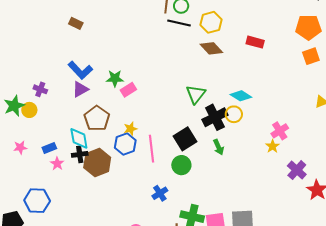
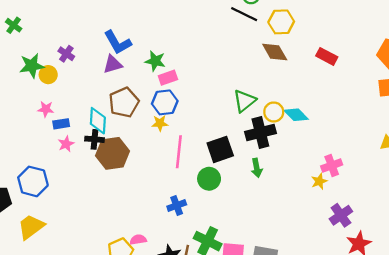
yellow circle: (234, 114) -> (274, 112), moved
blue hexagon: (125, 144) -> (165, 102), moved
pink star: (20, 147) -> (46, 109), moved

